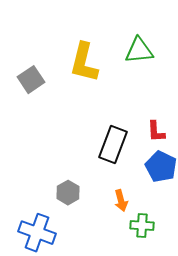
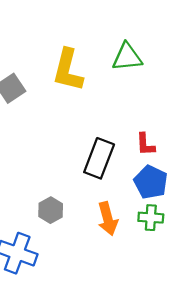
orange arrow: (121, 201) -> (108, 219), size x1.4
green cross: (142, 226) -> (151, 218), moved

